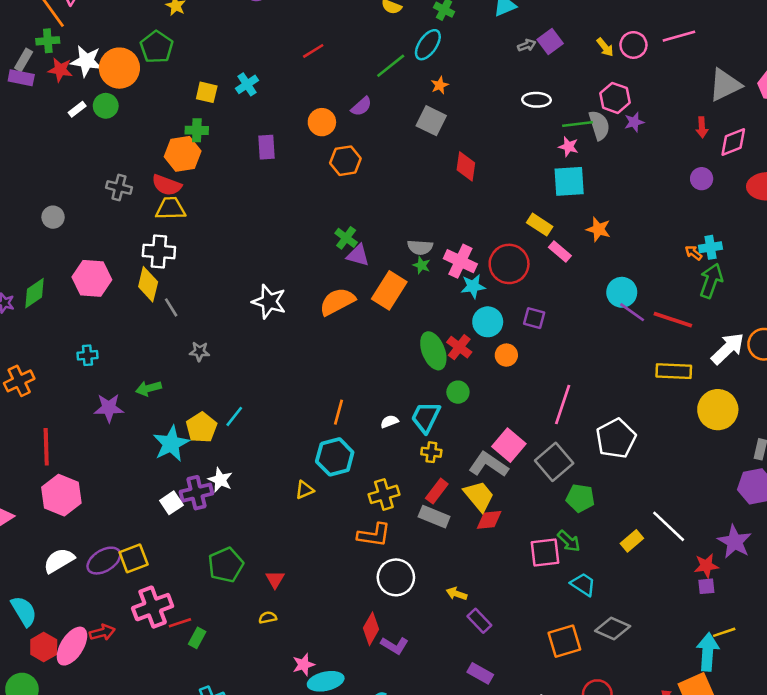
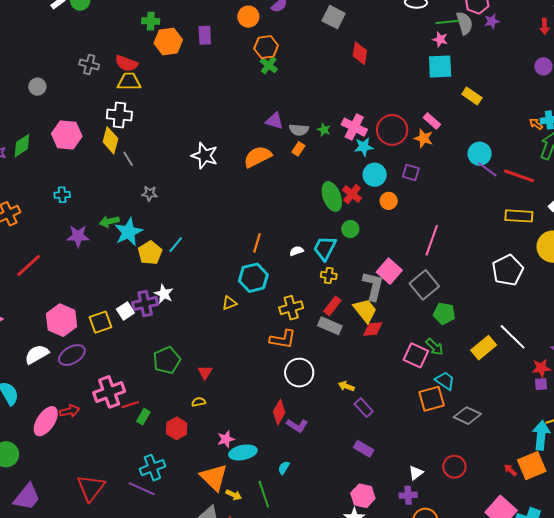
orange hexagon: (183, 154) -> (168, 41), moved
yellow rectangle: (540, 225) -> (472, 96), moved
orange star: (598, 229) -> (424, 138), moved
green cross: (346, 238) -> (269, 65), moved
gray semicircle: (420, 247) -> (299, 130), moved
orange rectangle: (389, 290) -> (298, 149), size x0.5
white pentagon: (616, 438) -> (508, 270), moved
cyan star: (171, 444) -> (128, 232), moved
red line: (46, 447) -> (29, 265), turned 48
gray L-shape: (488, 465) -> (373, 286), turned 68
pink hexagon: (61, 495) -> (62, 320), moved
yellow rectangle: (632, 541) -> (484, 348), size x1.4
pink square: (545, 553) -> (416, 355), turned 30
yellow square: (134, 558) -> (100, 322), moved
orange square: (564, 641) -> (432, 399), moved
red hexagon: (44, 647) -> (177, 428), moved

